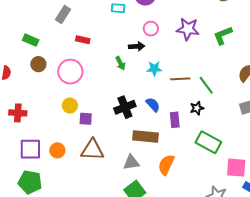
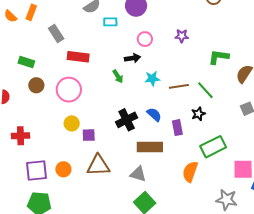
gray rectangle: (63, 14) -> (56, 33), turned -60
purple star: (188, 29) -> (182, 36), size x0.6
green L-shape: (223, 35) -> (219, 57), moved, turned 35
red rectangle: (83, 40) -> (78, 57), size x1.5
green rectangle: (208, 142) -> (213, 147), turned -50
gray triangle: (131, 162) -> (138, 174), turned 30
orange semicircle: (166, 165) -> (190, 172), moved

